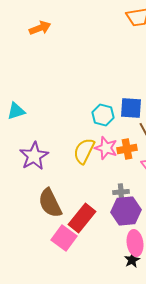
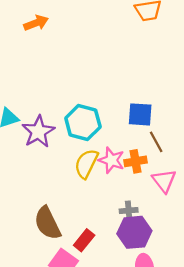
cyan hexagon: (103, 115) -> (83, 123), moved, size x1.4
purple star: (34, 156) -> (38, 132), moved
red rectangle: (82, 218) -> (84, 240), size x0.7

